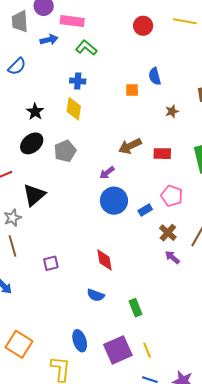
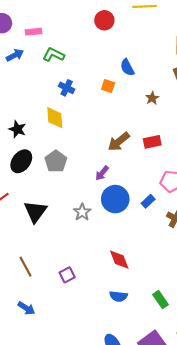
pink rectangle: (72, 21) -> (34, 32), size x0.7
blue cross: (78, 81) -> (67, 88), moved, turned 35
orange square: (132, 90) -> (108, 86), turned 32
gray star: (13, 218) -> (82, 212), moved

